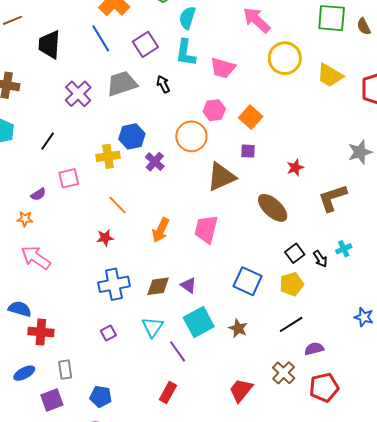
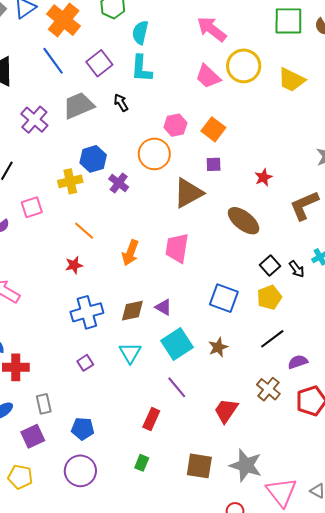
pink trapezoid: (223, 68) -> (208, 76), moved, turned 32
brown star: (238, 328) -> (218, 347), turned 30
purple line: (178, 351) -> (177, 387), moved

